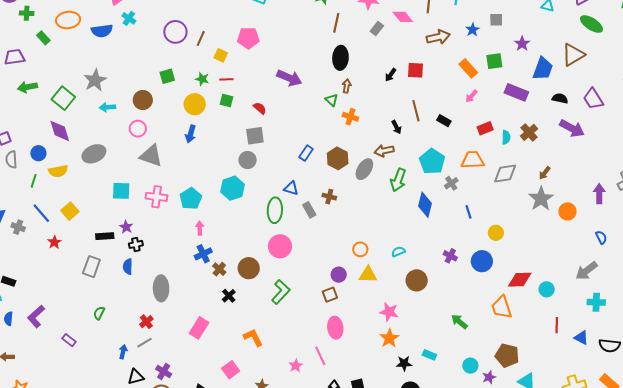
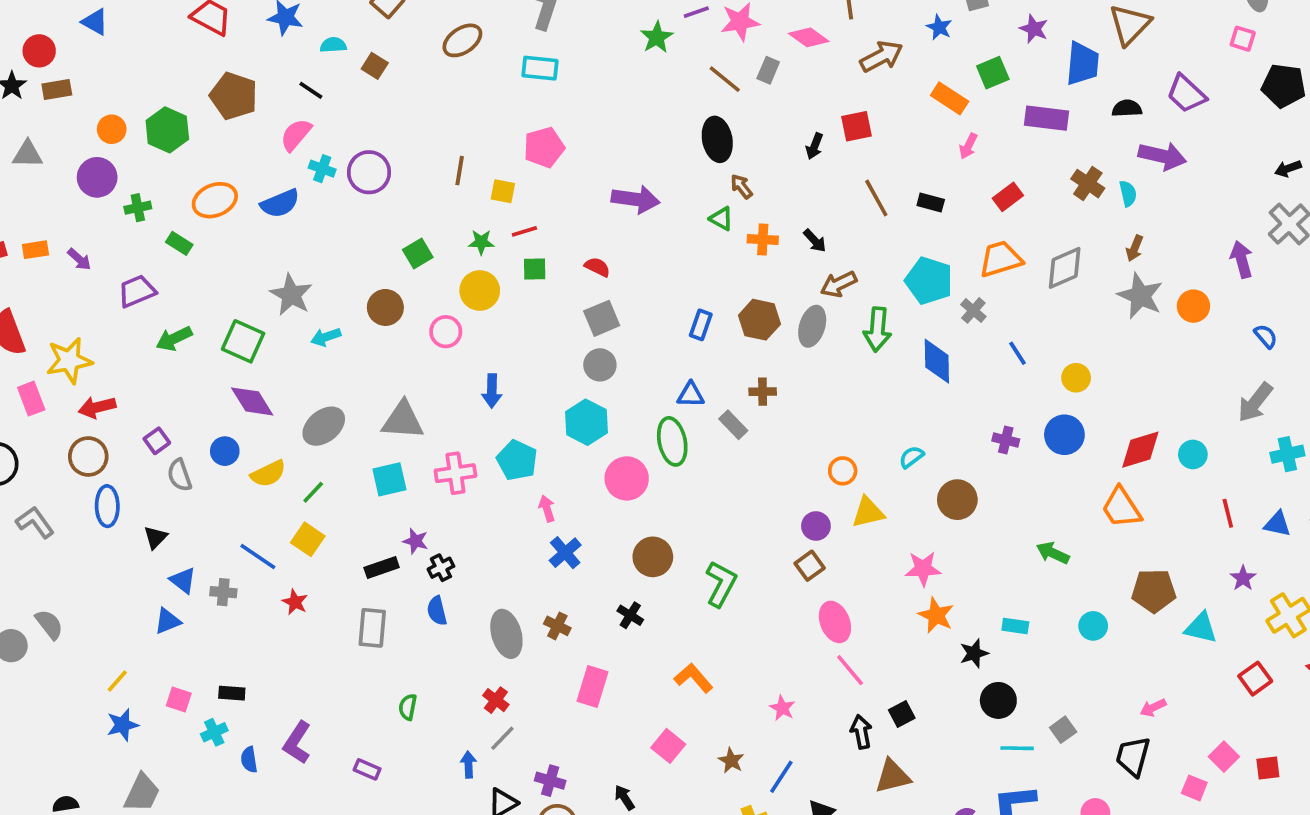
brown line: (336, 23) -> (725, 79), moved, turned -48
purple circle: (175, 32) -> (369, 172), moved
brown arrow: (347, 86) -> (741, 186), turned -32
black arrow: (396, 127) -> (815, 241), moved
pink circle: (138, 129) -> (446, 332), moved
blue arrow: (191, 134) -> (492, 391), moved
cyan semicircle: (506, 137) -> (1128, 193), moved
gray triangle: (151, 156) -> (403, 420), moved
green line: (34, 181) -> (313, 492), moved, turned 40
pink circle: (280, 246) -> (627, 478), moved
brown cross: (219, 269) -> (557, 626), moved
pink line: (320, 356) -> (850, 670), moved
purple star: (489, 377) -> (1243, 578), moved

